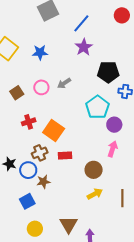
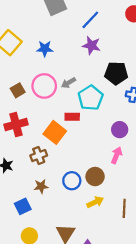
purple star: (84, 47) -> (91, 46), turned -30
pink circle: (41, 87) -> (44, 86), size x1.5
cyan pentagon: (98, 107) -> (91, 98), moved
red cross: (29, 122) -> (16, 125), moved, size x1.5
red rectangle: (65, 155) -> (72, 117), moved
blue circle: (28, 170) -> (72, 181), moved

